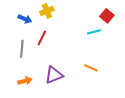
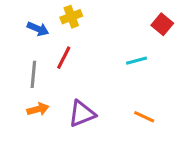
cyan line: (94, 32) -> (136, 61), moved
orange line: (91, 68) -> (144, 117), moved
orange arrow: (25, 81) -> (38, 109), moved

